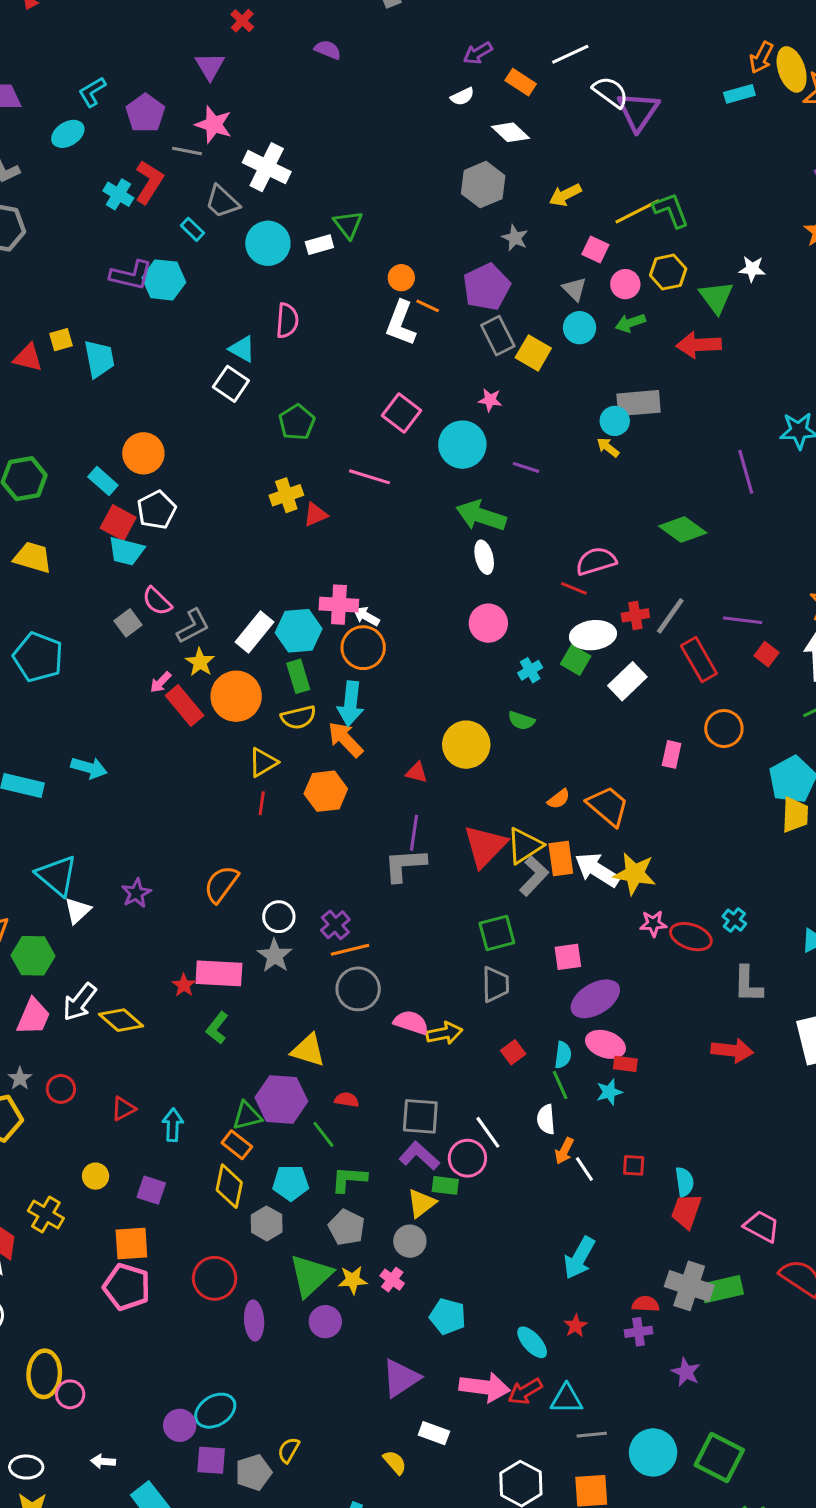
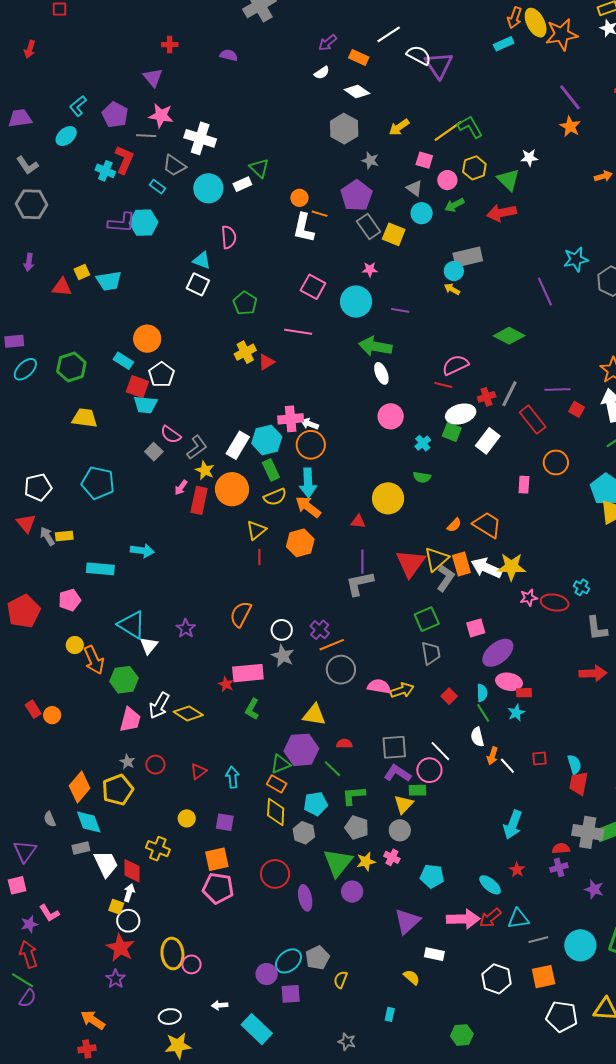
red cross: (242, 21) -> (170, 45), turned -35
cyan trapezoid: (99, 359) -> (109, 281), turned 100
red rectangle: (185, 706) -> (199, 500), turned 60
gray pentagon: (253, 1472) -> (317, 958), moved

